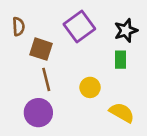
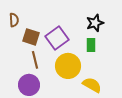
purple square: (79, 26) -> (57, 38), moved
yellow circle: (90, 87) -> (68, 66), size x1.6

